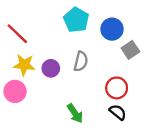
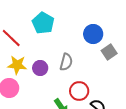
cyan pentagon: (76, 20) -> (43, 23), moved
red circle: (117, 88) -> (79, 91), moved

